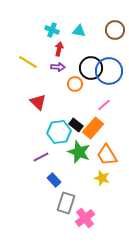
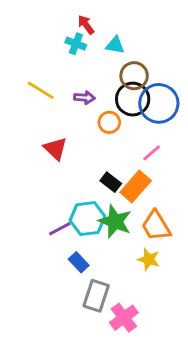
brown circle: (115, 30) -> (134, 76), moved
red arrow: (59, 49) -> (86, 25), moved, turned -48
cyan hexagon: (59, 132) -> (87, 219), moved

